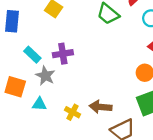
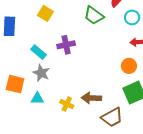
purple cross: (63, 54) -> (66, 45), moved
cyan rectangle: (32, 55) -> (39, 52), moved

